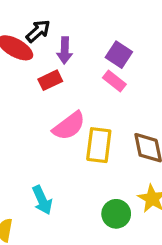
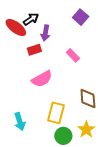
purple square: (119, 55) -> (81, 17), moved
yellow rectangle: (99, 145) -> (56, 113), moved

